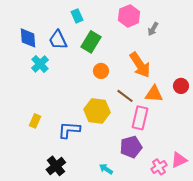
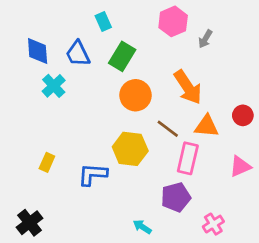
orange circle: (101, 71) -> (136, 95), size x1.5
pink triangle: (179, 160) -> (240, 166), moved
black cross: (56, 166) -> (30, 223), moved

